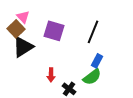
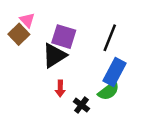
black triangle: (23, 47) -> (54, 55), moved
blue rectangle: (97, 61) -> (115, 72), size x1.6

